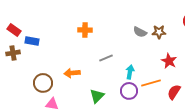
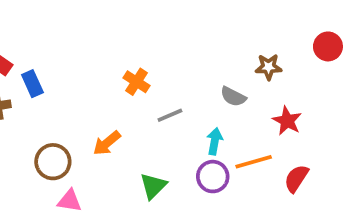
orange cross: (85, 30) -> (137, 82), moved, turned 32
gray semicircle: (140, 32) -> (233, 97), moved
blue rectangle: (32, 41) -> (32, 84), turned 56
orange arrow: (72, 73) -> (107, 143), turned -35

